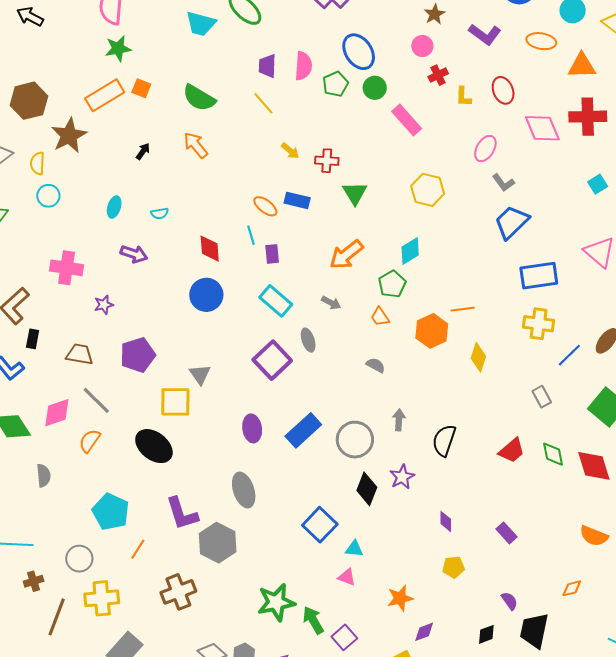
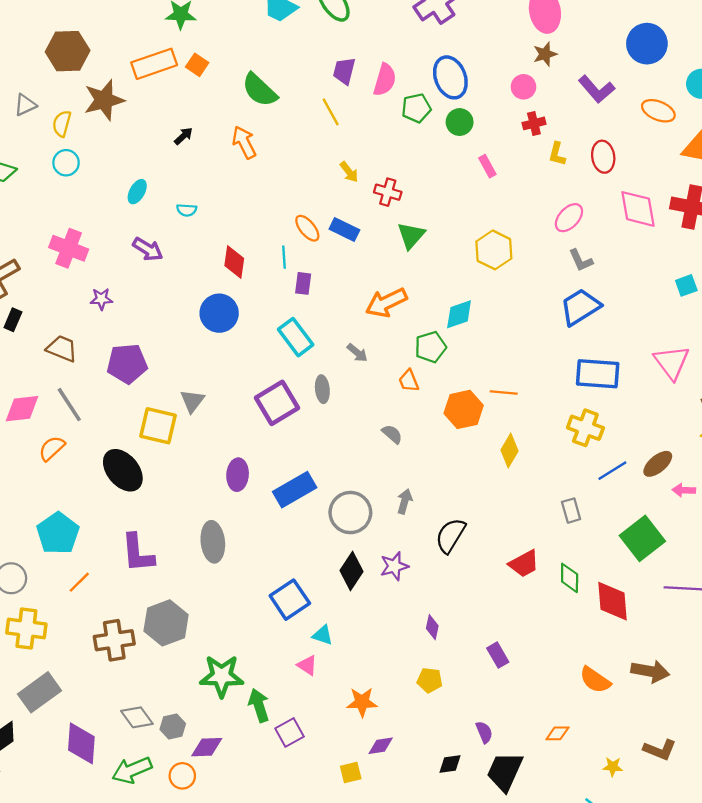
pink rectangle: (407, 120) -> (487, 166), size x0.6
gray hexagon: (218, 543) -> (166, 623), moved

